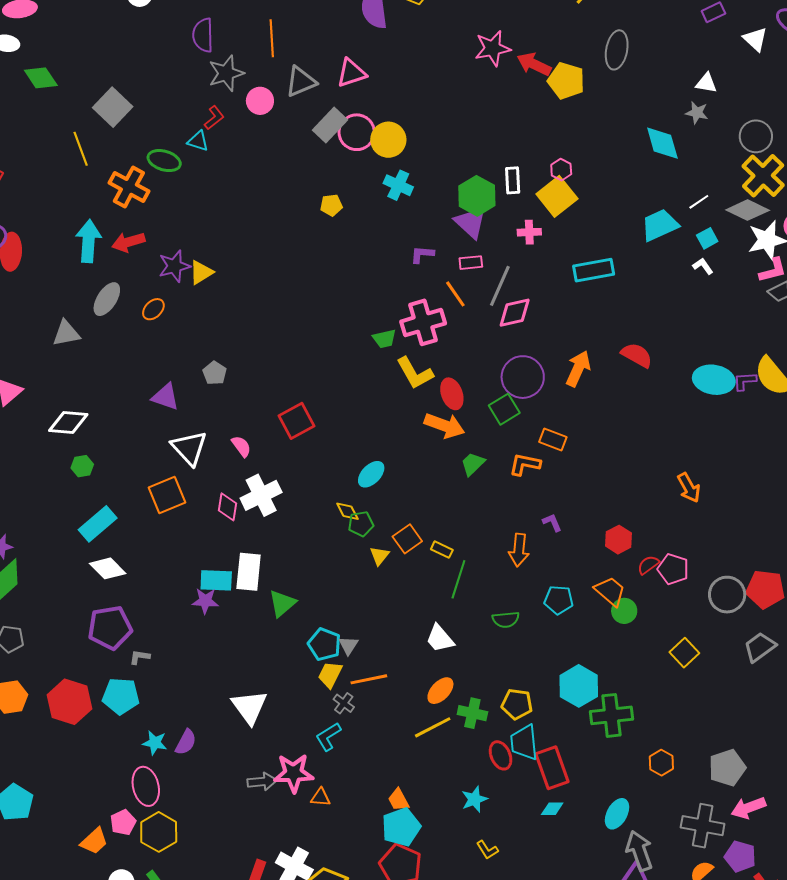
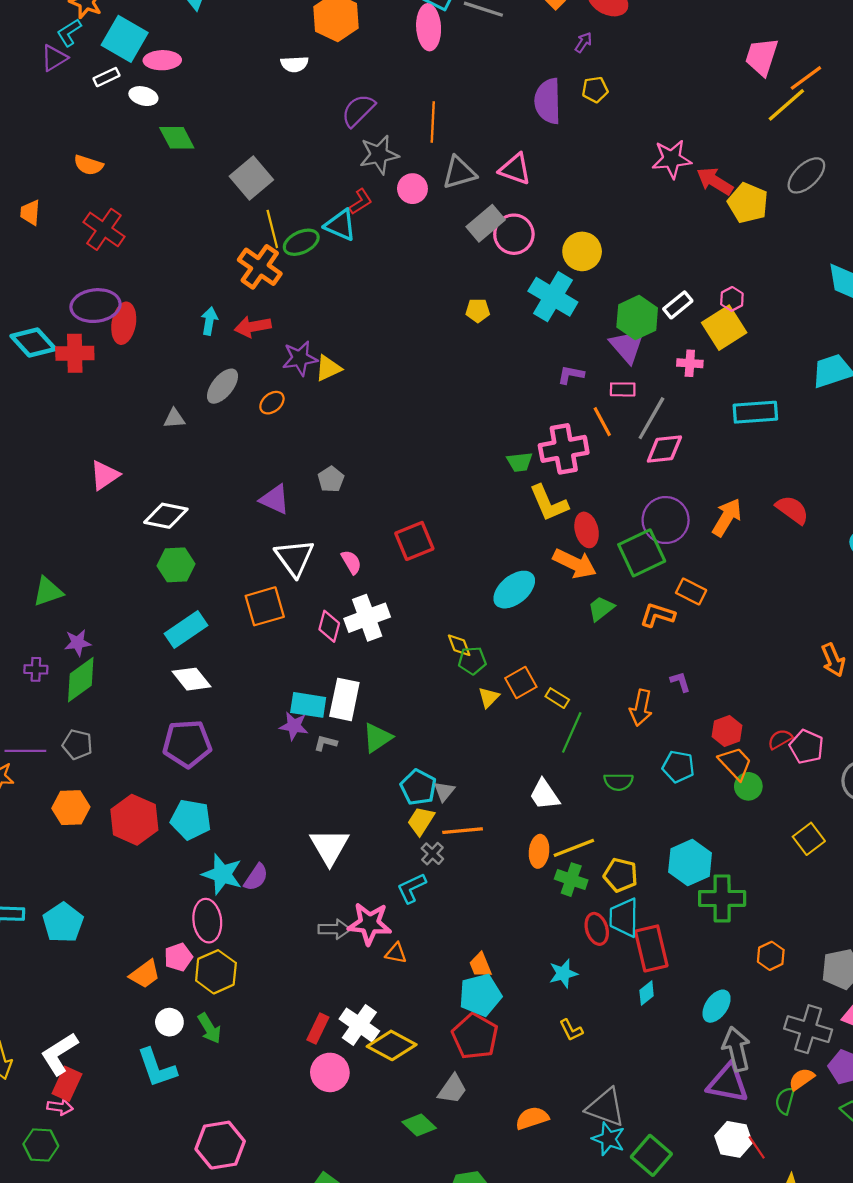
purple semicircle: (203, 35) -> (358, 110), turned 40
gray ellipse: (617, 50) -> (806, 175), turned 30
pink triangle: (351, 73) -> (515, 169), turned 32
yellow circle: (388, 140) -> (582, 251), moved
cyan triangle: (198, 141) -> (340, 225), size x1.4
yellow line: (81, 149) -> (272, 229), moved
green ellipse: (164, 161) -> (301, 242), turned -48
white rectangle: (513, 180) -> (678, 305), turned 48
cyan cross: (398, 185) -> (553, 297), size x1.5
cyan arrow: (88, 241) -> (209, 321), size x0.6
gray triangle: (66, 333) -> (174, 419), size x0.7
green square: (504, 409) -> (642, 553), size x1.4
green hexagon: (82, 466) -> (176, 565), size x1.5
cyan ellipse: (371, 474) -> (514, 590), moved, size x1.4
red hexagon: (618, 540) -> (727, 731), moved
gray L-shape: (140, 657) -> (326, 743), moved
orange ellipse: (440, 691) -> (539, 851), turned -44
yellow line: (433, 727) -> (574, 848), moved
cyan star: (155, 743) -> (222, 874), size x1.5
cyan diamond: (552, 809) -> (647, 993), turned -45

